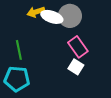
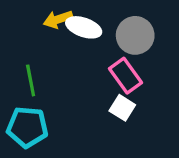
gray circle: (70, 16) -> (135, 35), moved

